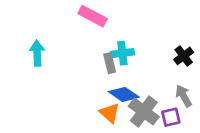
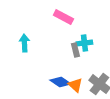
blue diamond: (124, 94) -> (60, 82), moved

